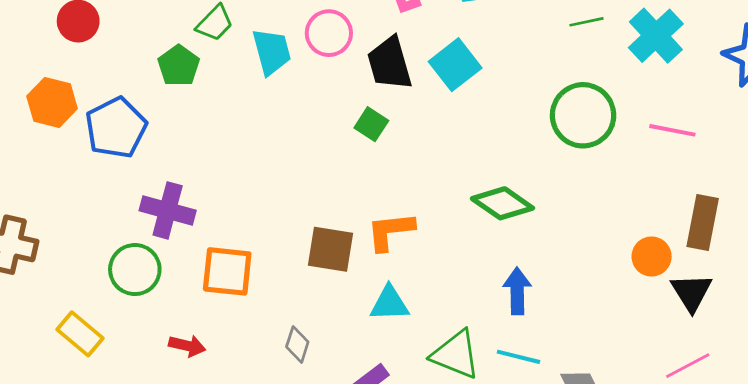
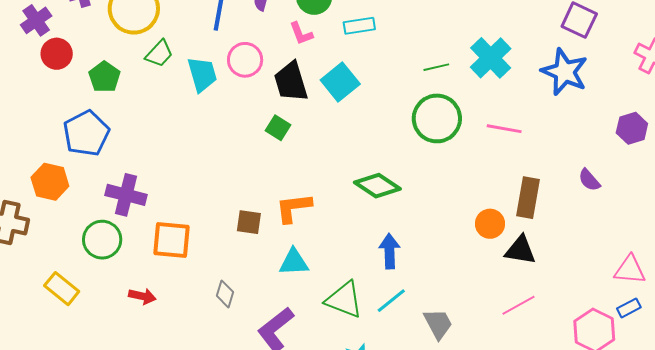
green line: (586, 22) -> (436, 67), moved
green pentagon: (179, 66) -> (104, 77), moved
orange hexagon: (52, 102) -> (50, 182), moved
brown square: (330, 249) -> (249, 222), size x0.7
black triangle: (691, 292) -> (520, 250), turned -48
cyan line: (518, 357) -> (391, 301), turned -52

